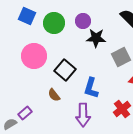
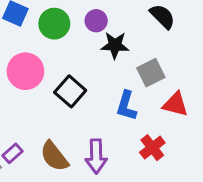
blue L-shape: (91, 88) -> (126, 106), moved
brown semicircle: (54, 95) -> (54, 156), moved, size x1.6

